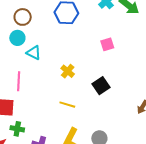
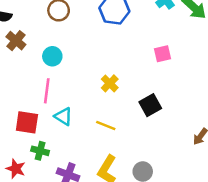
cyan circle: (17, 38) -> (52, 56), moved
cyan triangle: (34, 53) -> (63, 117), moved

